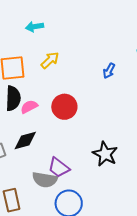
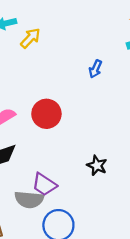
yellow arrow: (50, 60) -> (30, 38), moved
black star: (105, 154) -> (97, 165), size x0.7

